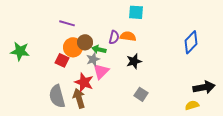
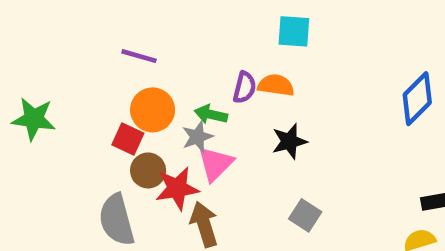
brown circle: (85, 42) -> (148, 170), moved
red star: (84, 82) -> (177, 188), turned -30
brown arrow: (79, 98) -> (204, 224), moved

